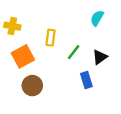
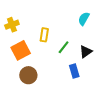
yellow cross: (12, 26) -> (12, 25), turned -32

